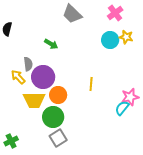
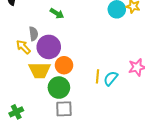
yellow line: (91, 84) -> (97, 76), moved
cyan semicircle: (122, 108) -> (111, 78), moved
gray square: (58, 138) -> (64, 109), turned 30

